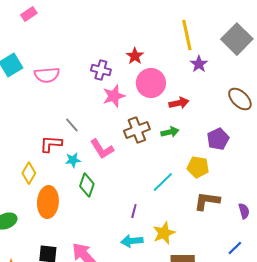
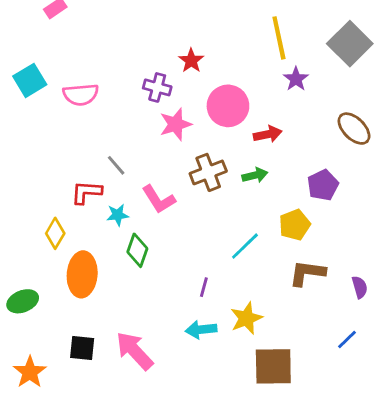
red star: (135, 56) -> (191, 61), moved
yellow pentagon: (198, 167) -> (295, 225), turned -30

